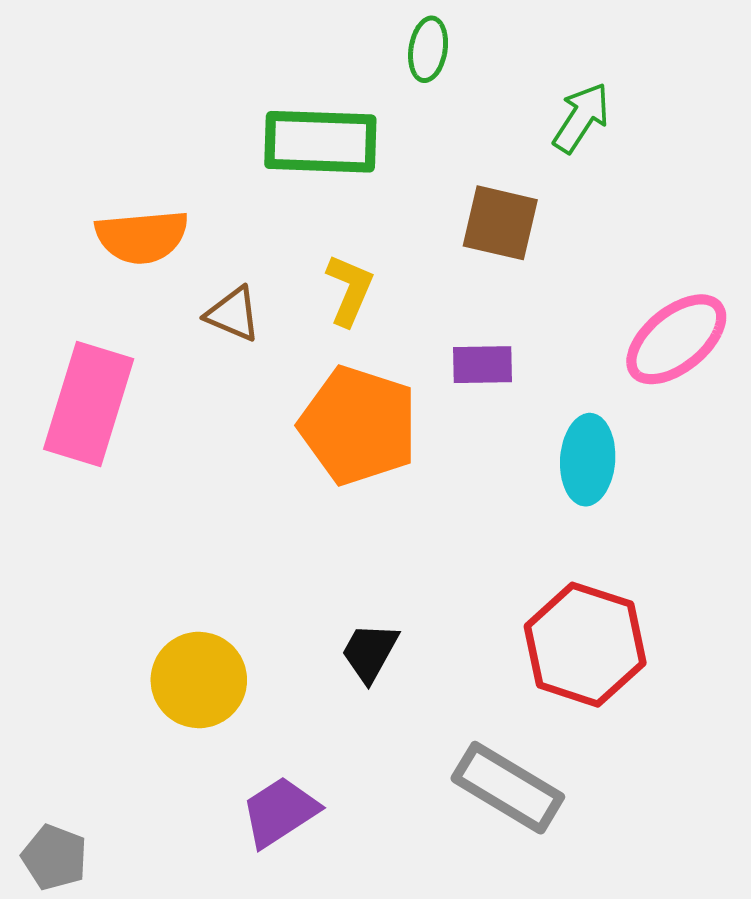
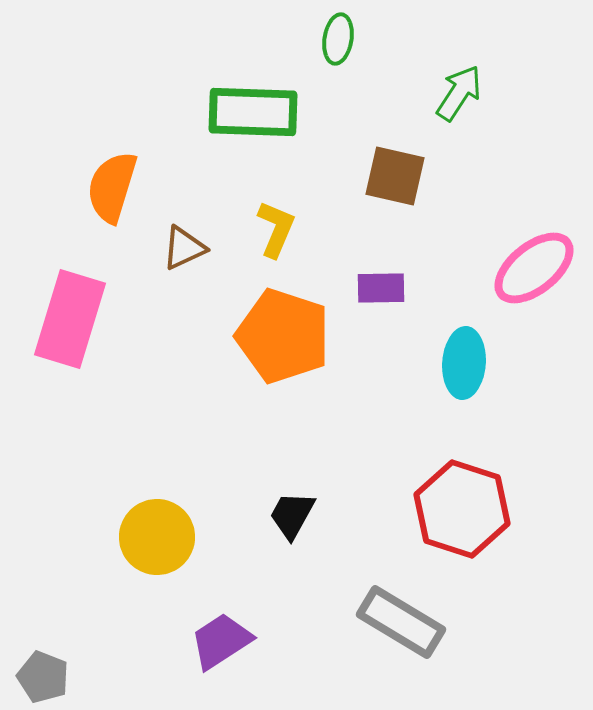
orange semicircle: (142, 237) -> (112, 187), turned 112
brown triangle: (233, 314) -> (184, 248), turned -48

